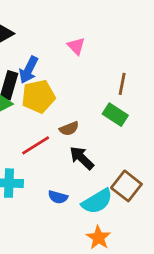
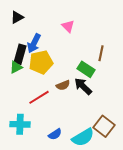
green rectangle: (115, 115) -> (86, 69), moved
black arrow: (82, 158) -> (83, 86), moved
blue semicircle: (58, 197) -> (55, 134), turned -48

